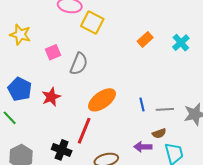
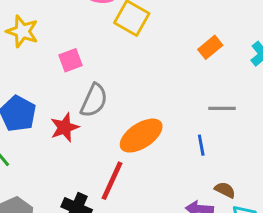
gray semicircle: (79, 64) -> (94, 100), moved
gray line: (165, 109) -> (222, 108), moved
brown semicircle: (159, 133) -> (225, 190), turned -136

